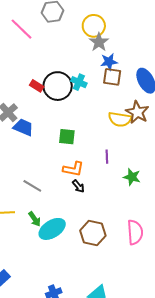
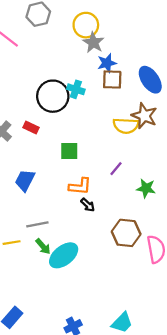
red rectangle: (37, 86) -> (31, 127), moved
blue trapezoid: (23, 127) -> (25, 180), moved, turned -80
purple line: (107, 157) -> (116, 169), turned 48
gray line: (32, 186) -> (37, 224), moved, turned -36
brown hexagon: (93, 233) -> (126, 233), moved

